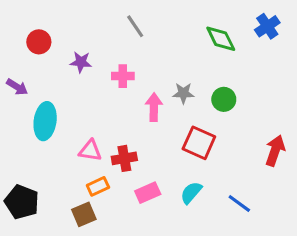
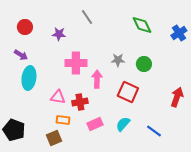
blue cross: (267, 26) -> (179, 33), moved
purple star: (81, 62) -> (59, 34), moved
pink cross: (123, 76) -> (76, 63), moved, size x1.5
purple arrow: (17, 87) -> (21, 55), moved
pink arrow: (154, 107) -> (97, 79), moved
orange rectangle: (98, 186) -> (63, 120), turned 32

